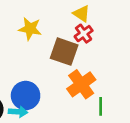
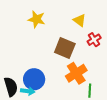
yellow star: (30, 29) -> (37, 19), moved
red cross: (84, 34) -> (94, 40), moved

